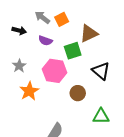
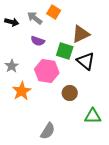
orange square: (62, 19) -> (54, 12), moved, turned -32
black arrow: (19, 31) -> (12, 22), moved
green square: (73, 51) -> (65, 51), turned 36
black triangle: (101, 71) -> (86, 61), moved

